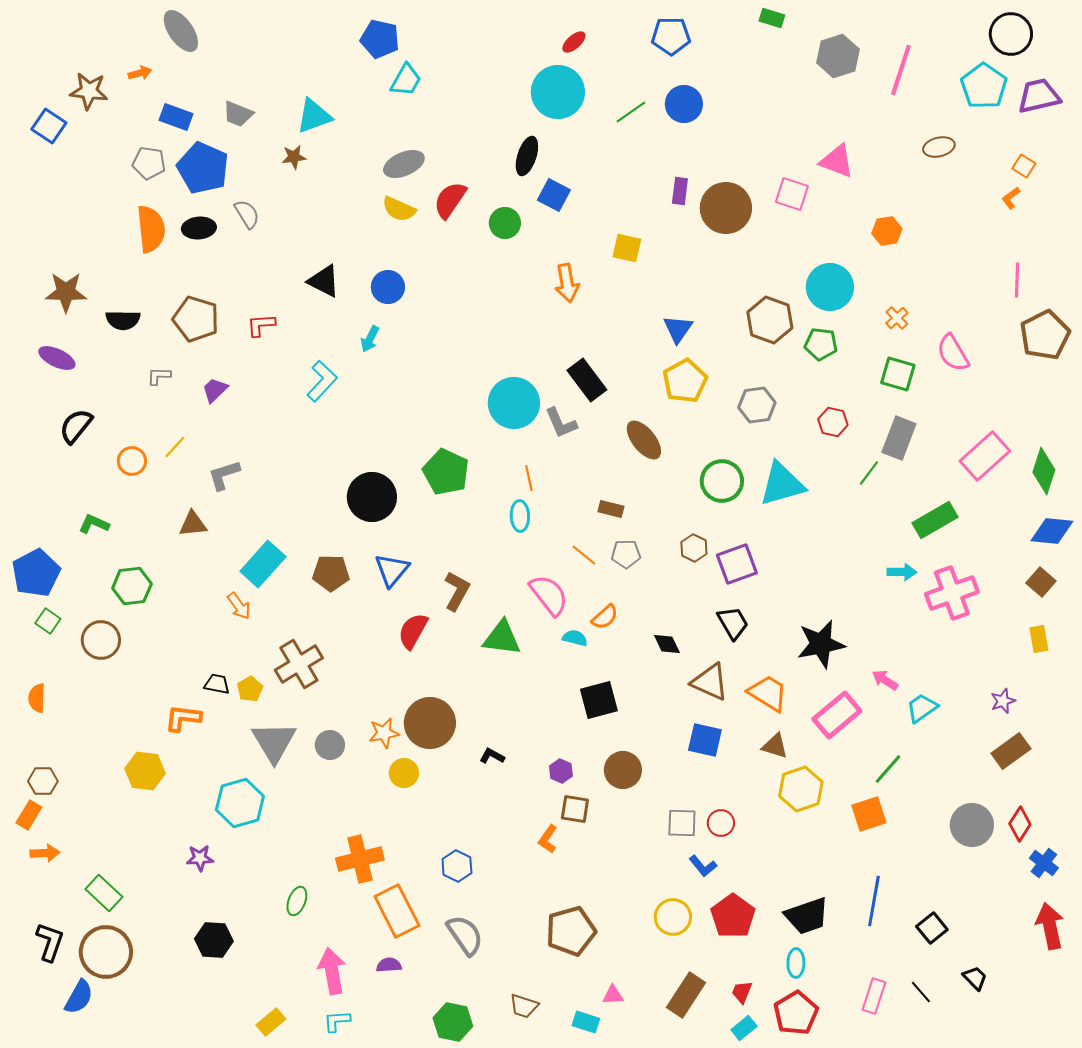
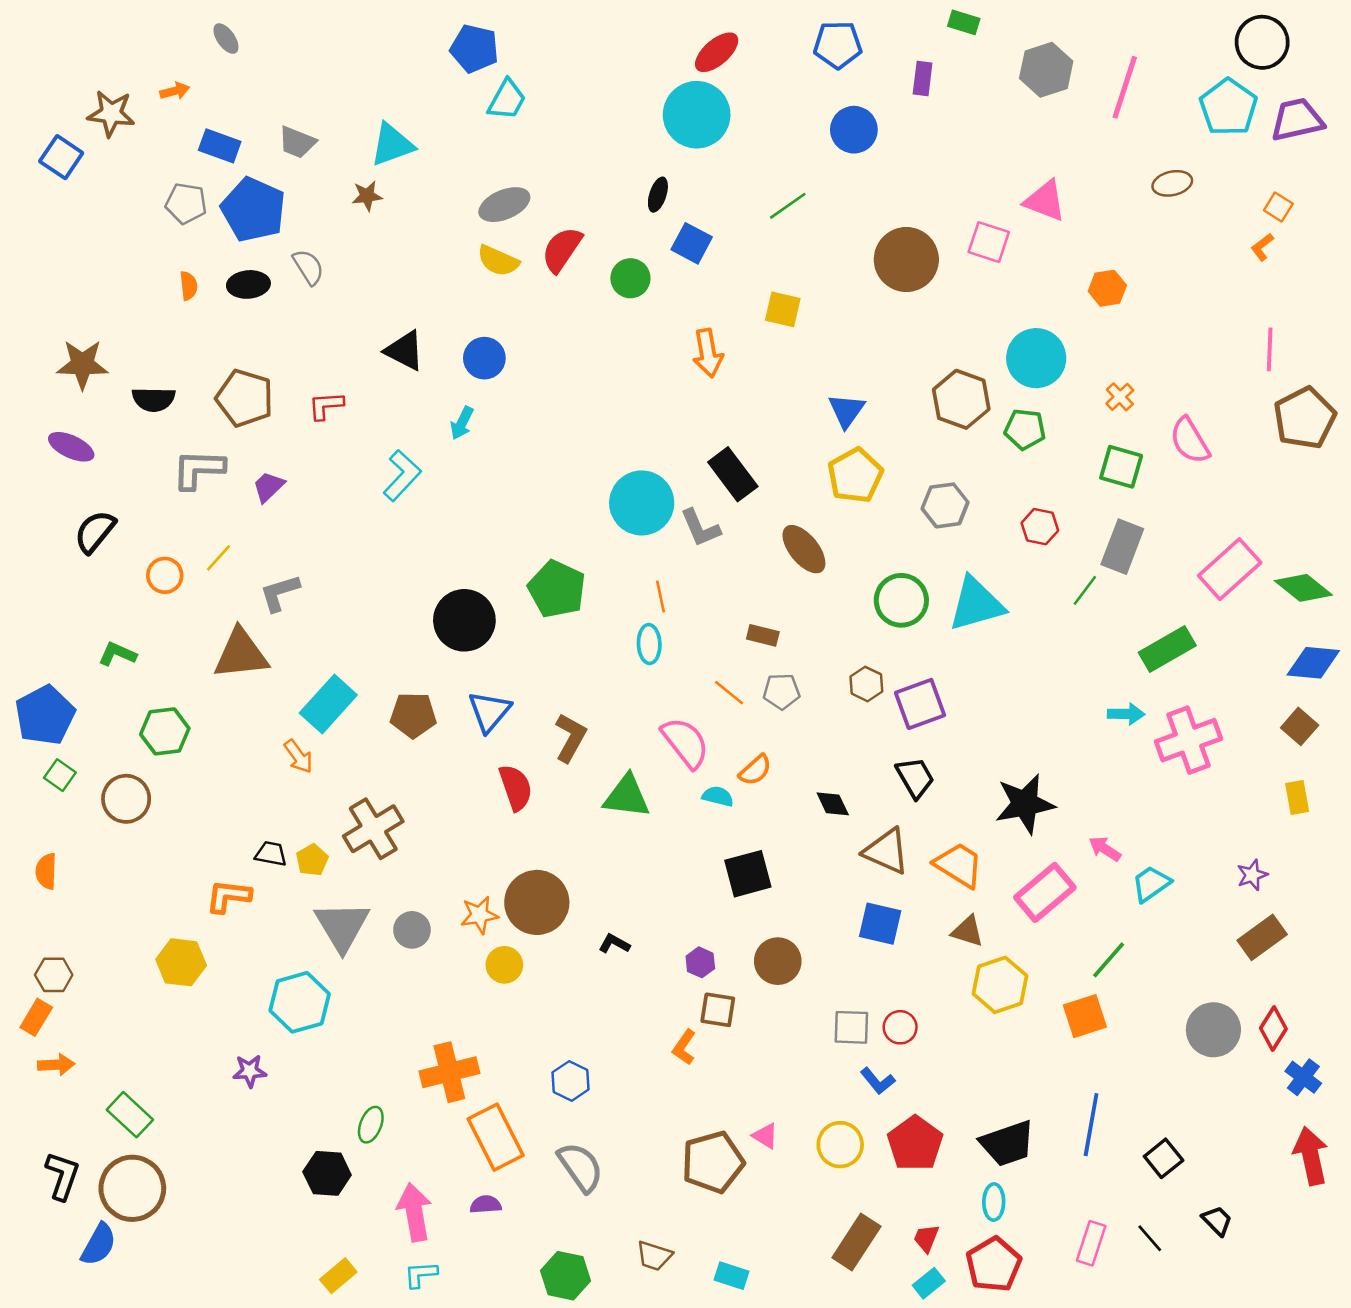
gray ellipse: (181, 31) -> (226, 39), size x0.6
red ellipse: (574, 42) -> (717, 52), size x1.5
green line: (631, 112) -> (788, 206), moved
black ellipse: (527, 156) -> (658, 195), size x0.7
purple rectangle: (680, 191) -> (923, 78), moved
orange semicircle: (151, 229) -> (189, 286), size x0.5
gray L-shape: (159, 376) -> (198, 469), size x1.8
green diamond: (1044, 471) -> (1303, 588), turned -69
brown triangle: (193, 524) -> (241, 654), size x1.6
red semicircle: (413, 631) -> (516, 788), turned 132
black hexagon: (214, 940) -> (327, 1173), moved
pink triangle: (613, 995) -> (765, 1136), moved, turned 35

